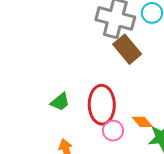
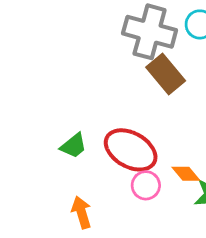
red ellipse: (102, 105) -> (131, 150), turned -60

